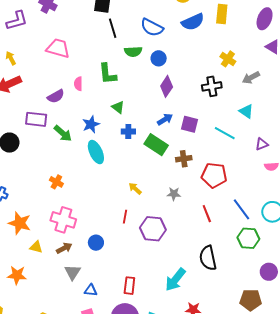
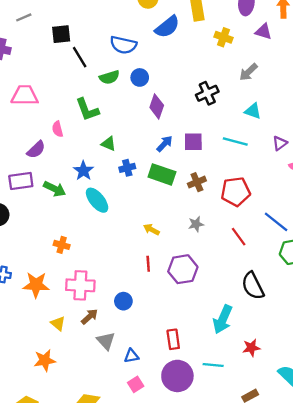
yellow cross: (228, 59) -> (224, 37), moved
orange star: (20, 223) -> (36, 285), moved
yellow triangle: (36, 247) -> (58, 324), turned 40

